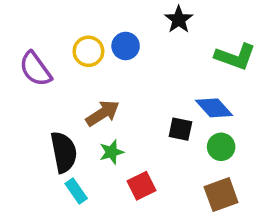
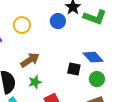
blue circle: (126, 46) -> (58, 21), moved
green L-shape: (235, 57) -> (95, 17), moved

